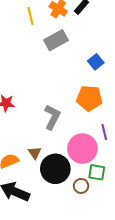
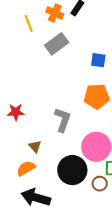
blue square: (96, 62) -> (98, 60), turned -35
brown triangle: (35, 153) -> (35, 146), moved

